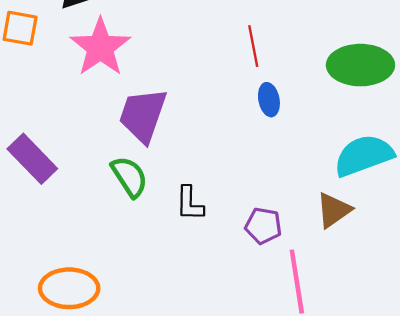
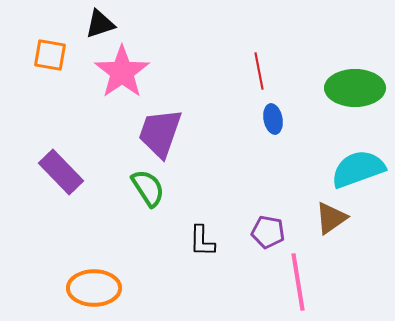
black L-shape: (190, 203) -> (202, 241), moved

